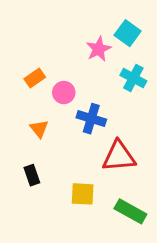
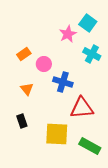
yellow square: (83, 194) -> (57, 134), size x1.4

